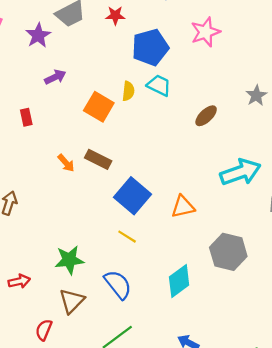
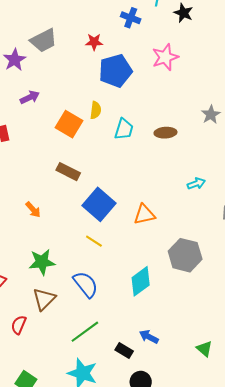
red star: (115, 15) -> (94, 42), moved
cyan trapezoid: (159, 85) -> (124, 129), moved, turned 80
brown ellipse: (206, 116) -> (165, 133), turned 40
orange arrow: (66, 163) -> (33, 210), moved
cyan arrow: (240, 172) -> (196, 184), size x0.5

